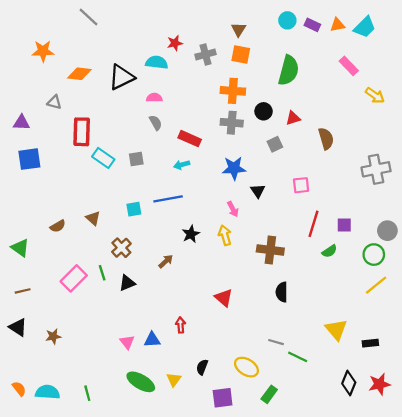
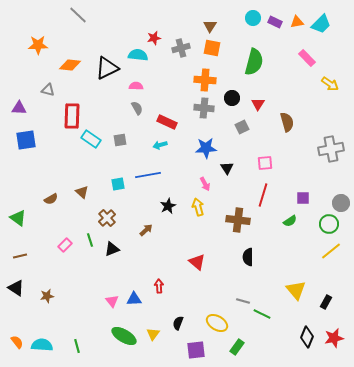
red triangle: (293, 118) -> (258, 104), turned -40
red line: (314, 224) -> (263, 195), moved
pink rectangle: (74, 278) -> (65, 245), size x0.6
black rectangle: (370, 343) -> (326, 302), turned -56

